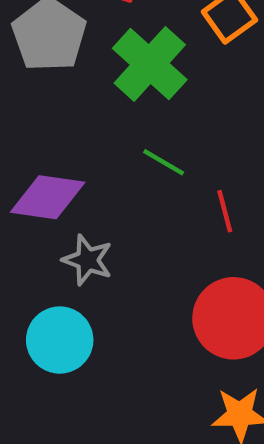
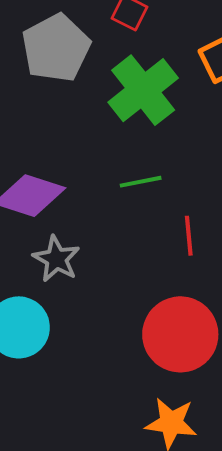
green line: (164, 162) -> (141, 182), turned -51

